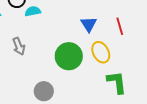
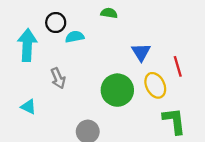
red line: (120, 26) -> (178, 66), moved

